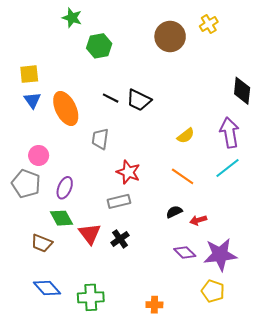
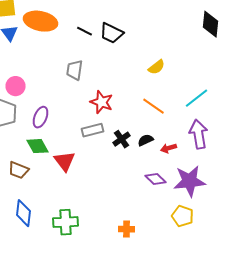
orange ellipse: (66, 109) -> (40, 21), moved, turned -52
purple arrow: (230, 133) -> (198, 134), moved
black cross: (120, 239) -> (122, 139), moved
blue diamond: (47, 288) -> (24, 213), turned 48

